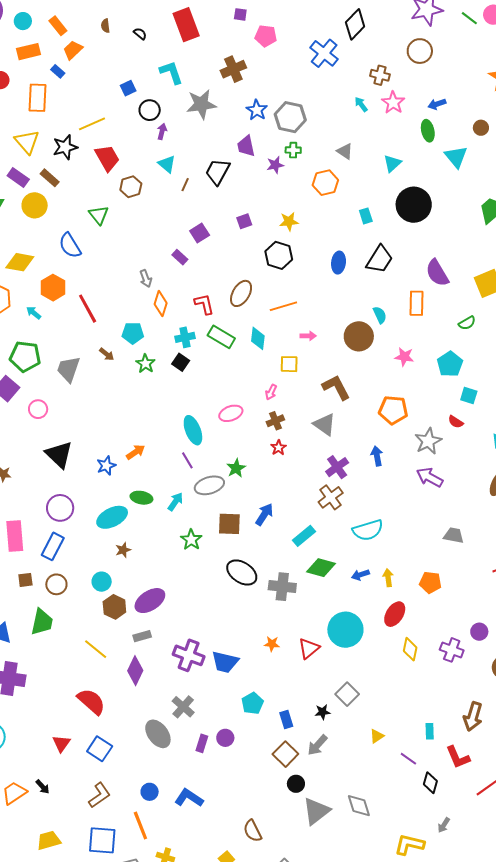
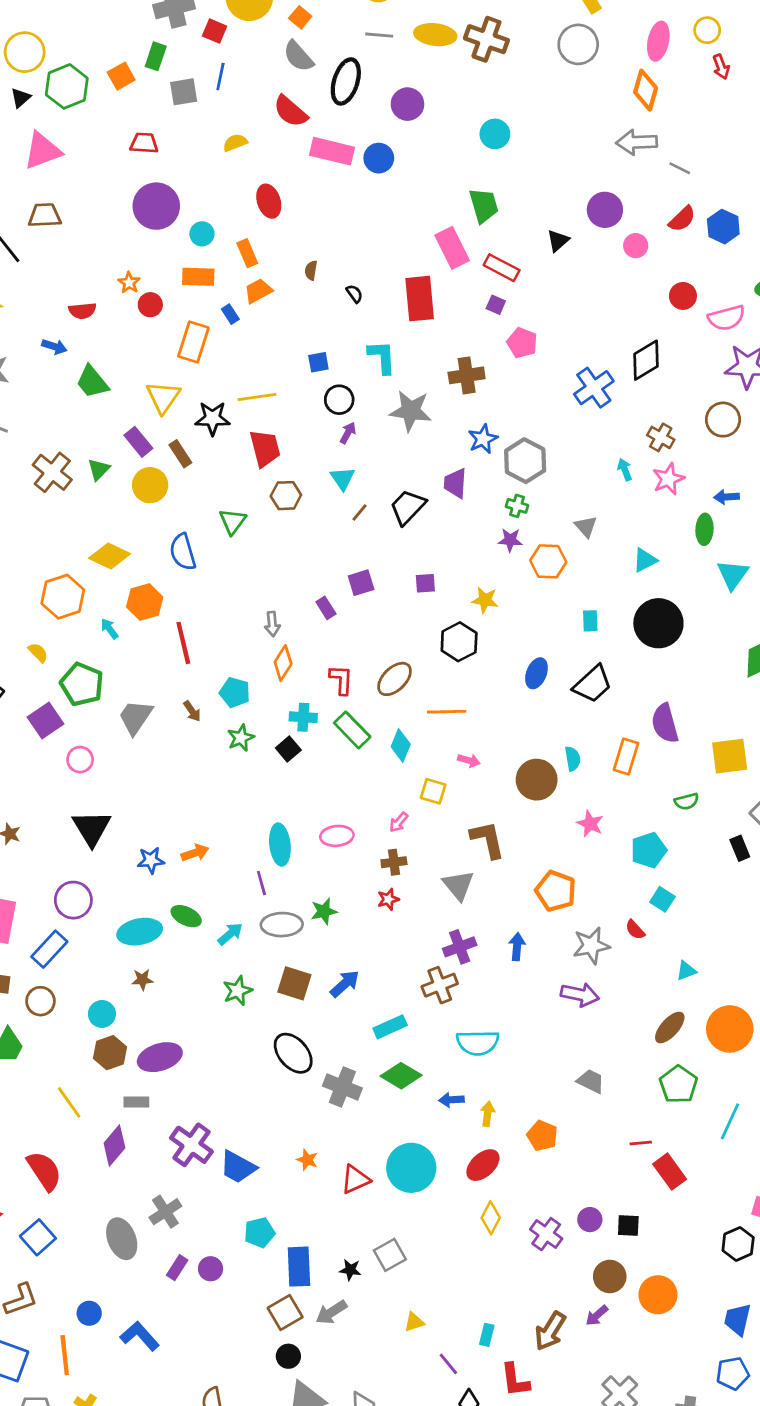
purple star: (275, 165) -> (510, 540), moved
purple arrow: (430, 477) -> (580, 995), turned 148
blue rectangle: (286, 720) -> (299, 1267), size x1.6

